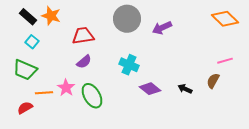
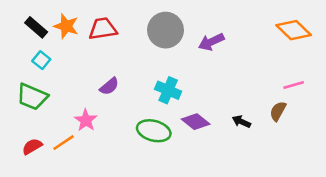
red trapezoid: (83, 36) -> (103, 29), moved
orange line: (44, 93) -> (64, 143), moved, turned -30
green ellipse: (92, 96) -> (154, 131), moved, turned -45

